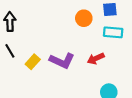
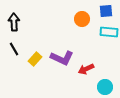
red arrow: (96, 58) -> (86, 69), moved

